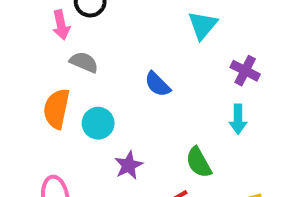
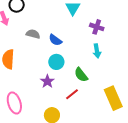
gray semicircle: (84, 62) -> (33, 34), moved
cyan circle: (98, 123) -> (56, 62), moved

